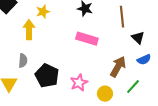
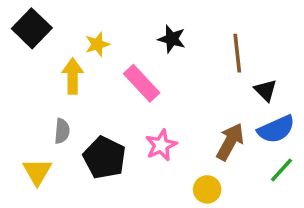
pink rectangle: (87, 39) -> (142, 83), moved, turned 30
blue semicircle: (144, 60) -> (276, 129), size x1.5
pink star: (79, 83) -> (161, 145), moved
green line: (133, 87) -> (281, 170), moved

